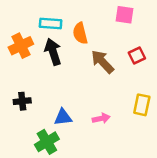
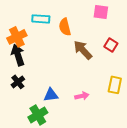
black arrow: (53, 52) -> (18, 55), moved
red square: (137, 56) -> (111, 45), turned -32
black cross: (22, 101) -> (18, 82), turned -32

